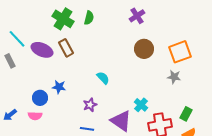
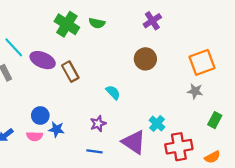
green semicircle: (89, 18) -> (97, 23), turned 88
brown rectangle: (66, 48) -> (70, 72), moved
brown circle: (144, 49) -> (145, 59), moved
blue star: (59, 87) -> (56, 129), moved
green rectangle: (186, 114) -> (215, 120), moved

